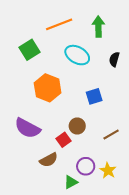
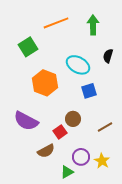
cyan ellipse: (77, 55) -> (78, 65), moved

